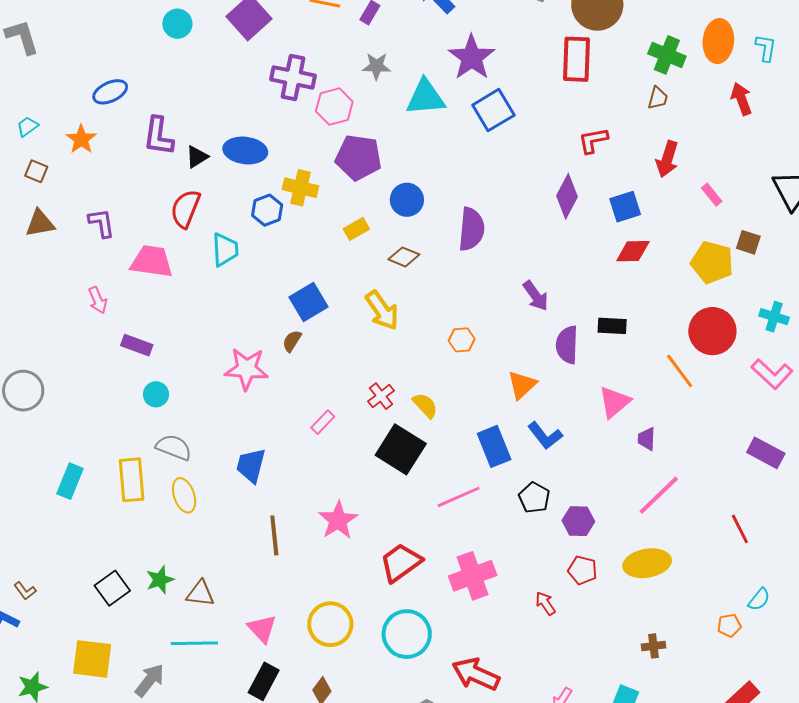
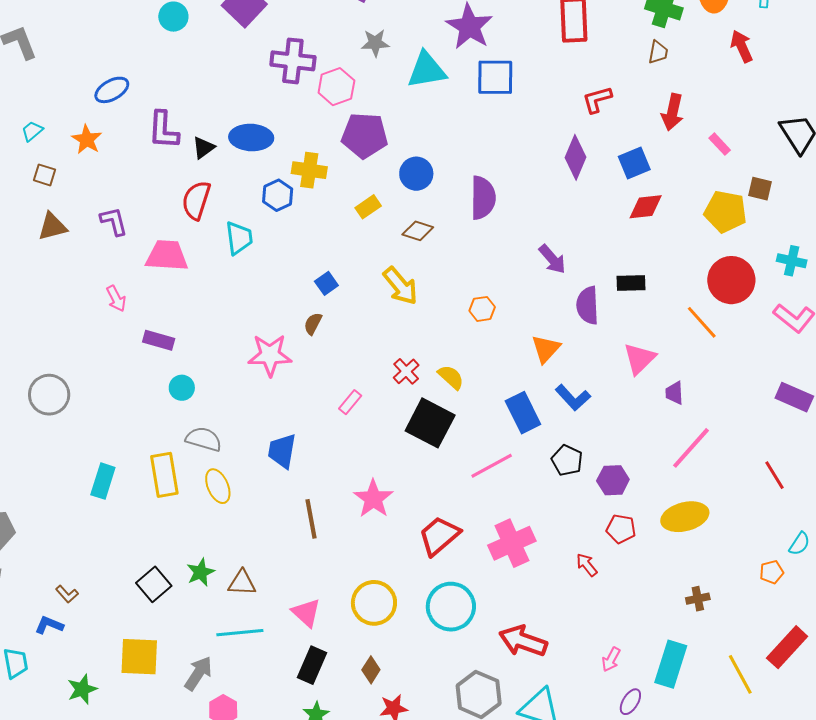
blue square: (493, 110) -> (495, 77), turned 36
blue square: (309, 302) -> (326, 283), size x0.6

